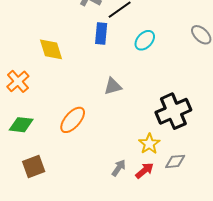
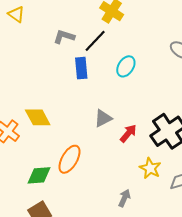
yellow diamond: (51, 49) -> (38, 117), moved
green diamond: (21, 125) -> (39, 175), moved
red arrow: (145, 171) -> (128, 133), moved

